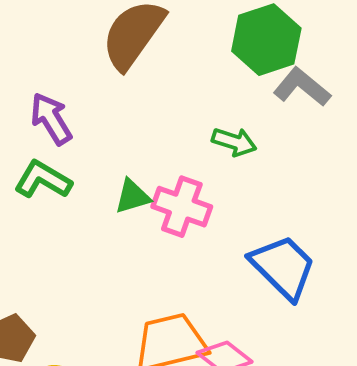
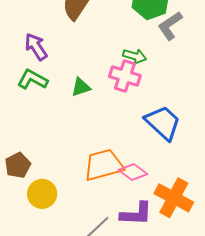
gray L-shape: (302, 87) -> (170, 26), turned -72
pink cross: (182, 207) -> (125, 76), moved

